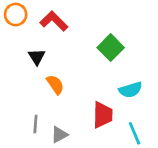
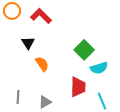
green square: (111, 48) -> (84, 50), moved
gray line: (35, 124) -> (18, 97), moved

